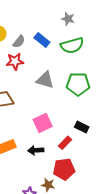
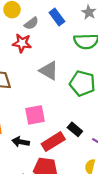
blue rectangle: (42, 40) -> (57, 17), moved
red rectangle: (65, 143) -> (53, 142), size x1.5

